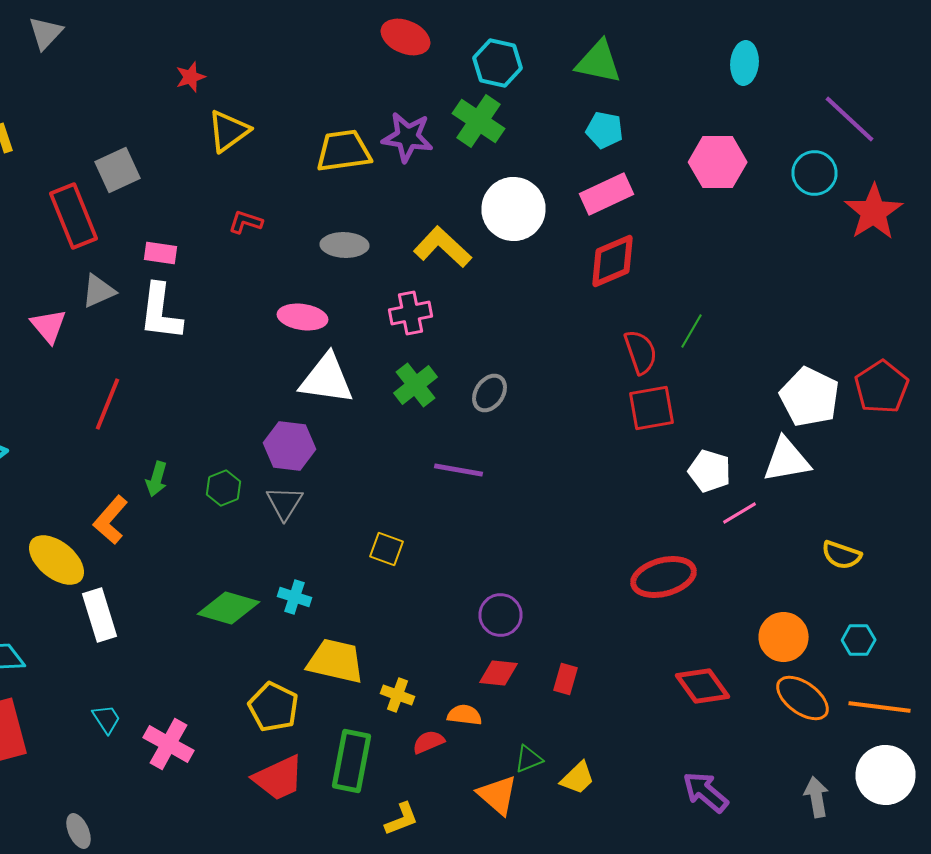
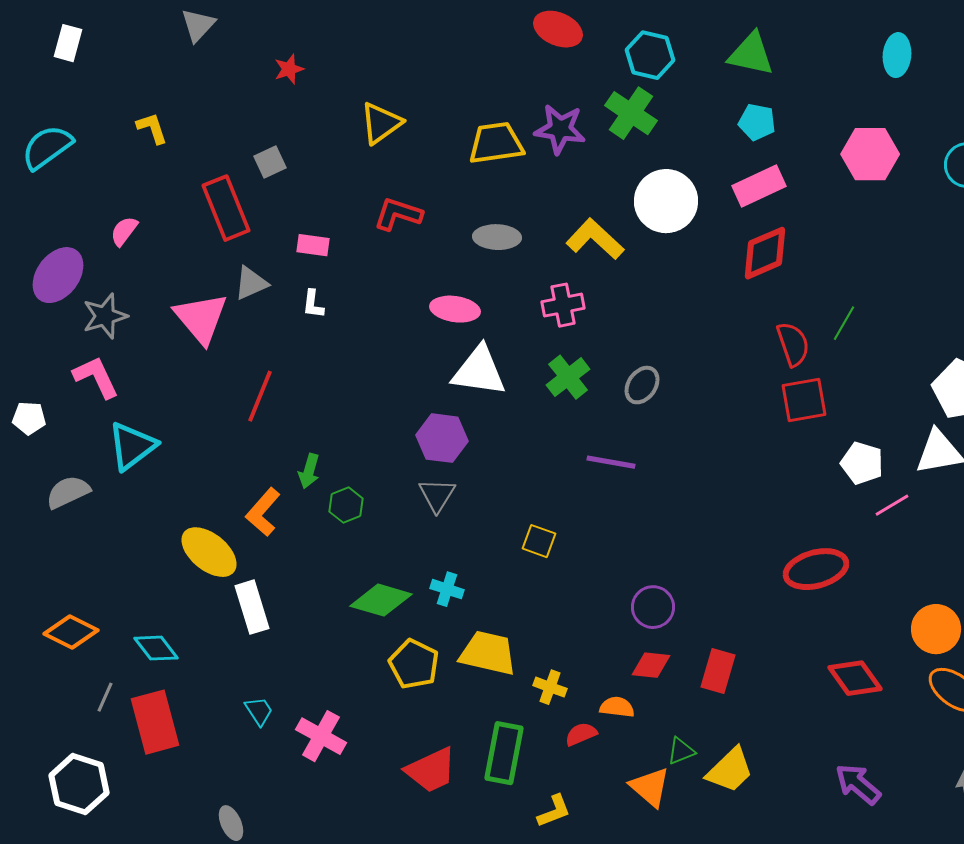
red star: (190, 77) -> (289, 69), moved
gray square: (118, 170) -> (270, 162), size x0.7
red L-shape: (246, 222) -> (398, 214), size x1.4
white L-shape: (160, 312) -> (313, 304), size x0.5
pink triangle: (48, 326) -> (201, 318), size x1.5
green hexagon: (224, 488) -> (346, 505), moved
red rectangle: (566, 679) -> (718, 671), size x1.4
yellow pentagon: (274, 707) -> (414, 664), moved
yellow trapezoid: (578, 778) -> (730, 770), size x1.4

